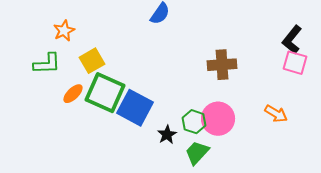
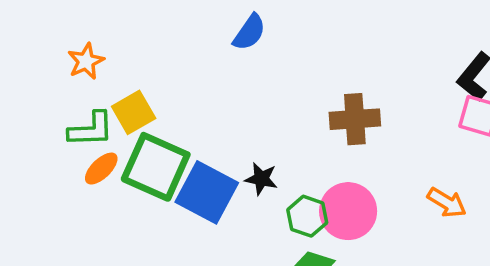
green L-shape: (47, 64) -> (91, 129), moved
black star: (167, 135) -> (261, 179), moved, turned -30

